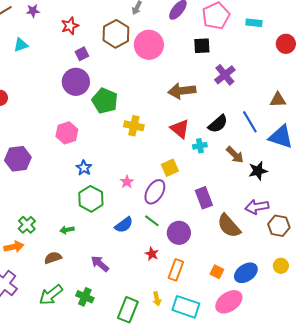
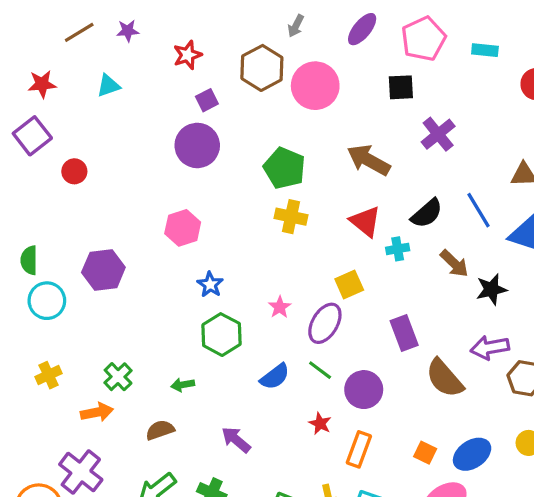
brown arrow: (182, 91) -> (369, 160), turned 36
green pentagon: (105, 101) -> (285, 168), moved

